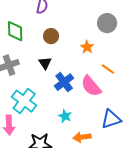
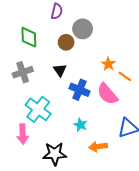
gray circle: (107, 23) -> (83, 29), moved
orange star: (87, 47) -> (108, 64), moved
blue cross: (64, 82) -> (79, 90), turned -30

